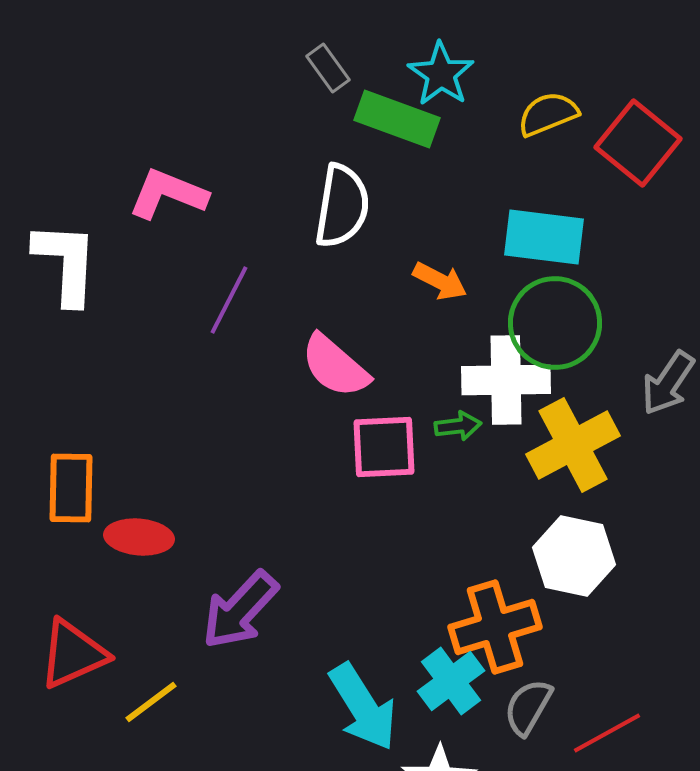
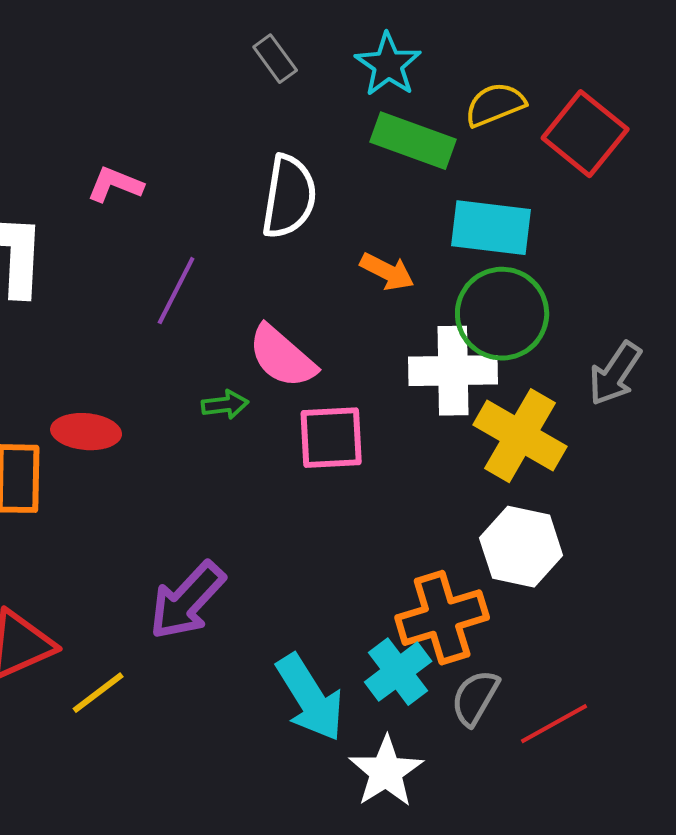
green rectangle: (397, 119) -> (413, 141), moved
pink L-shape: (168, 194) -> (115, 185), size x0.7
green arrow: (458, 426) -> (225, 405), moved
yellow cross: (573, 445) -> (520, 436), turned -32
red ellipse: (139, 537) -> (86, 432), moved

